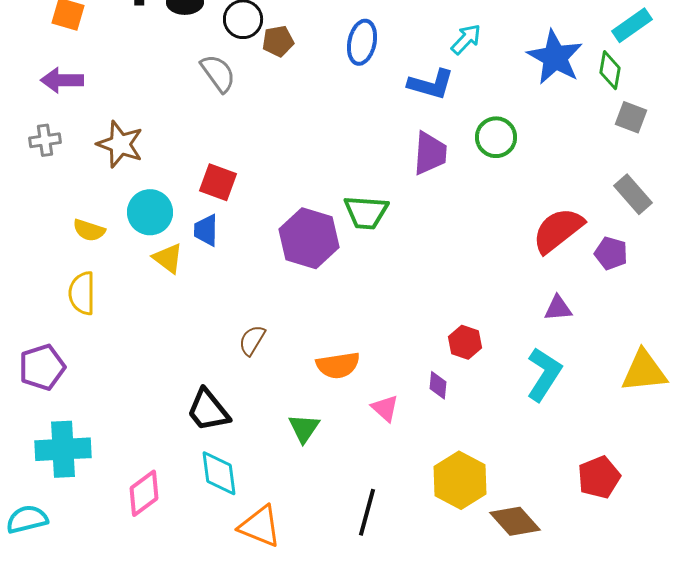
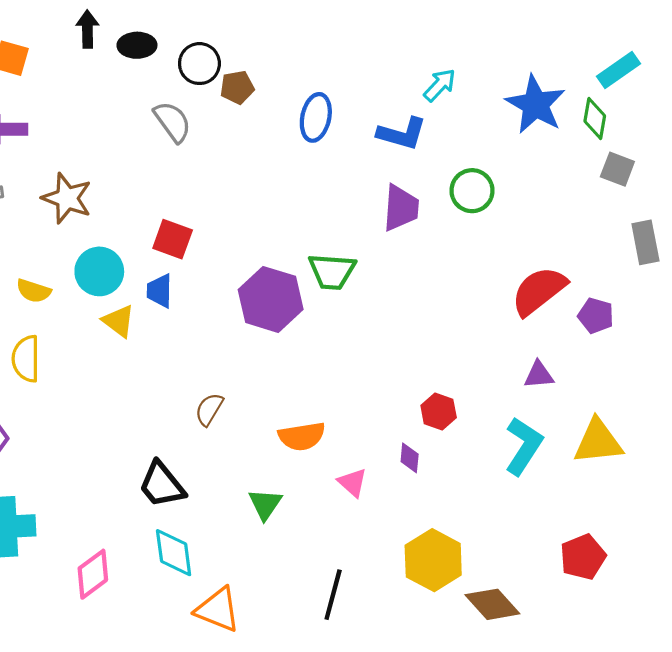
blue ellipse: (362, 42) -> (316, 117), moved
gray rectangle: (633, 194) -> (645, 242), moved, turned 30
yellow triangle: (644, 371) -> (598, 442), moved

